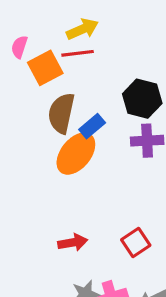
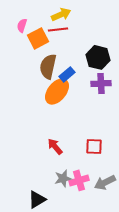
red arrow: (73, 243) -> (55, 146), turned -120
red square: (136, 243) -> (94, 146), turned 36

